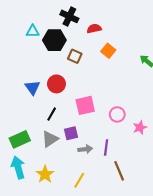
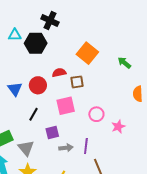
red semicircle: (94, 29) -> (59, 73), moved
orange square: (108, 51) -> (87, 53), size x1.5
brown square: (75, 56) -> (77, 82), moved, turned -32
gray triangle: (50, 139) -> (26, 148), moved, turned -36

